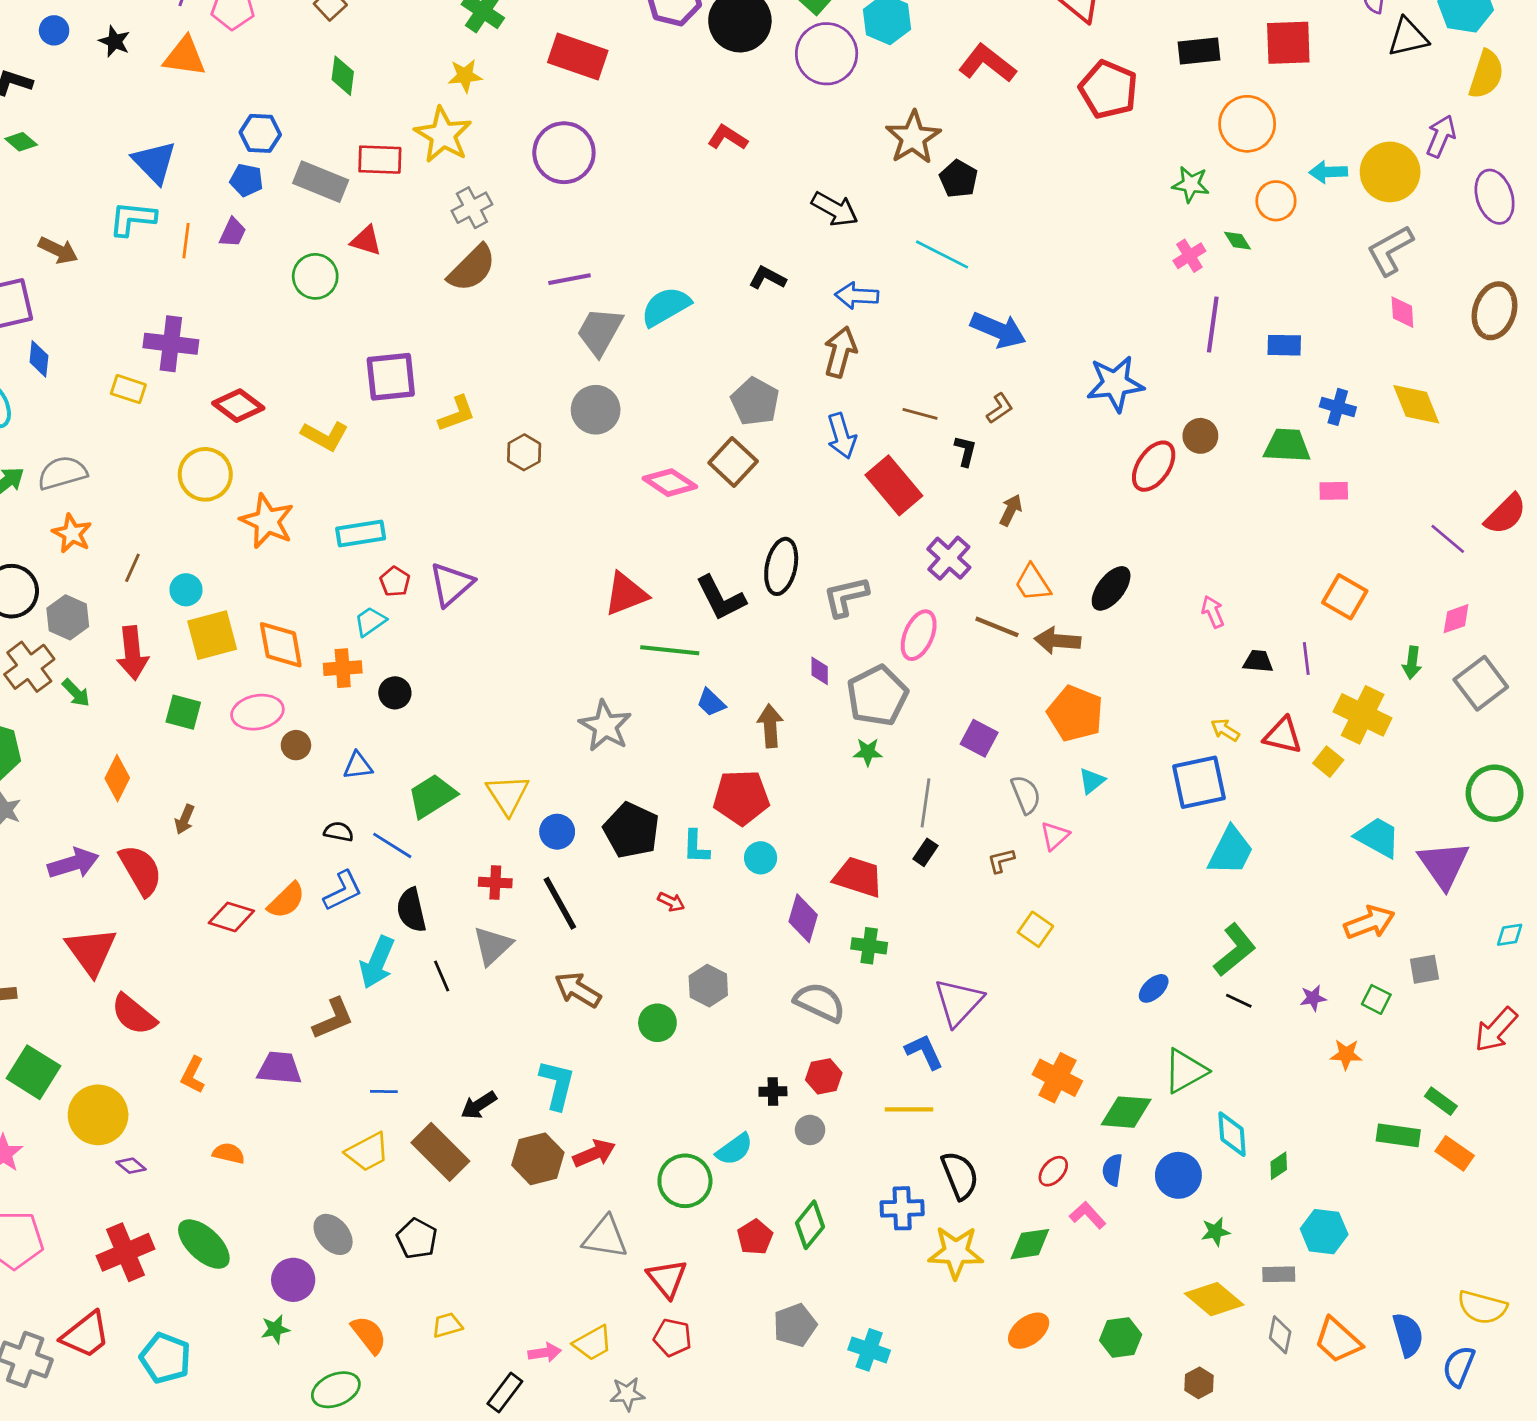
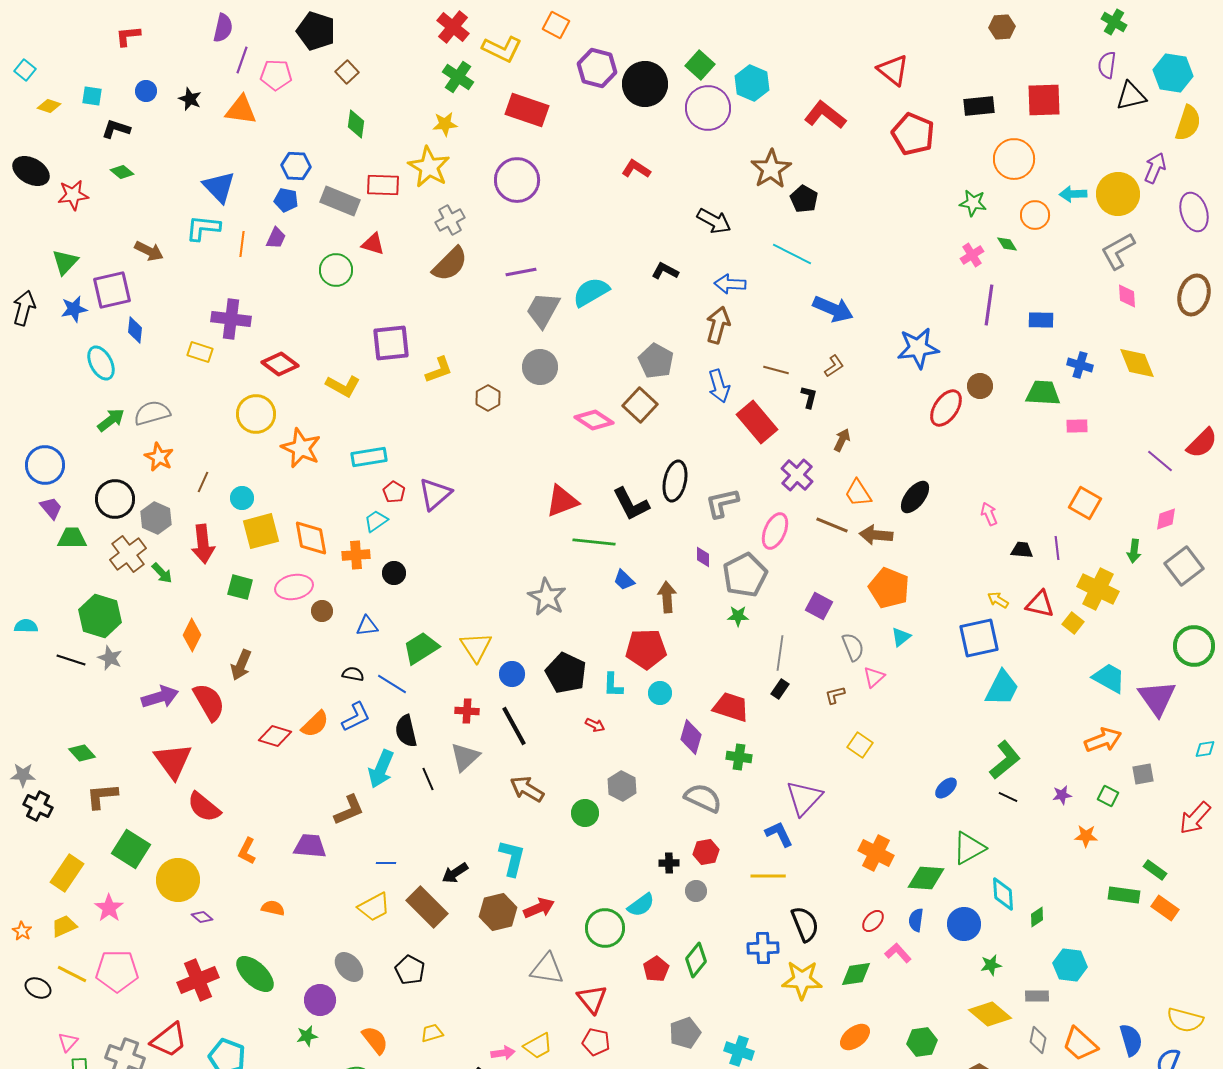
brown arrow: (185, 819) -> (241, 665), size x1.4

